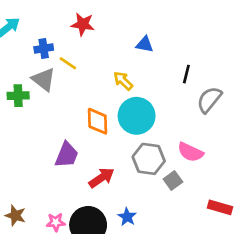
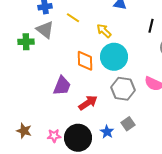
yellow line: (68, 63) -> (73, 18), moved
gray square: (173, 180) -> (128, 124), moved

